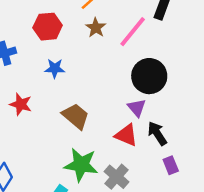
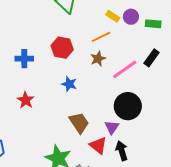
blue star: (55, 68) -> (69, 84), moved
brown trapezoid: (76, 116) -> (79, 123), moved

